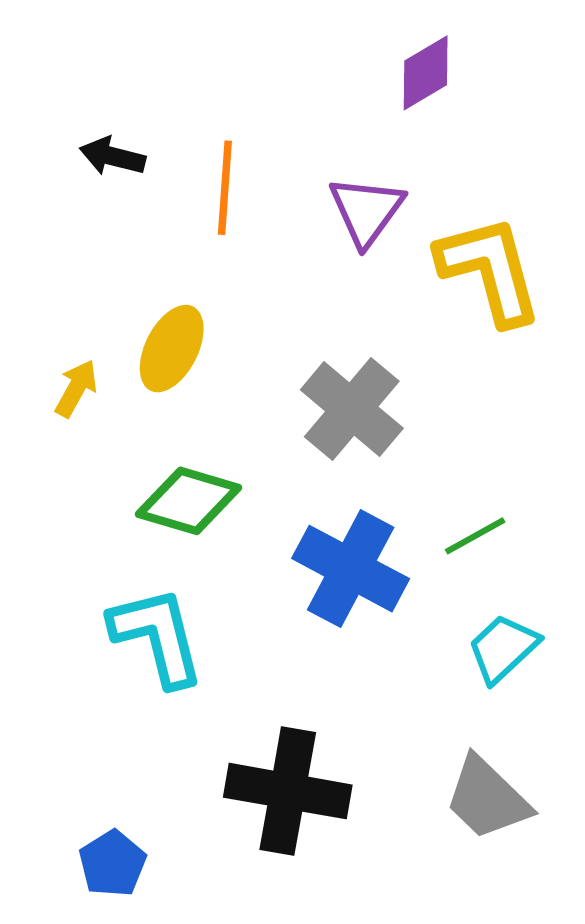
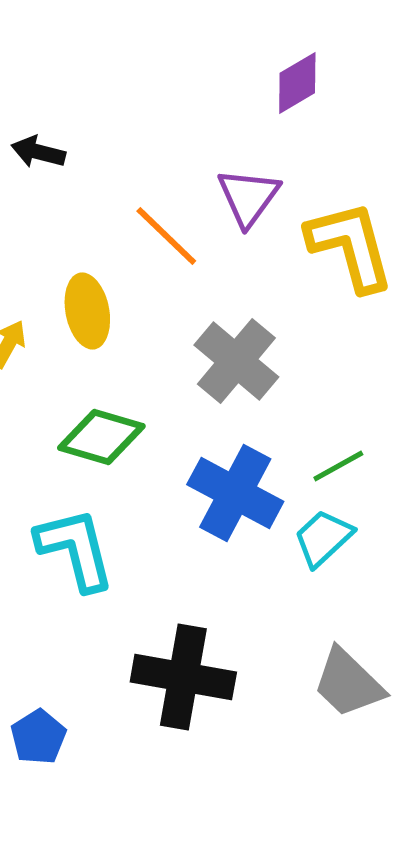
orange line: (225, 188) -> (166, 236), moved, turned -50
yellow ellipse: (172, 349) -> (87, 311), turned -38
cyan trapezoid: (503, 648) -> (323, 538), moved

